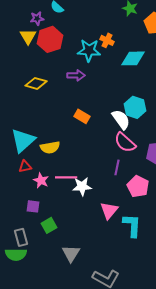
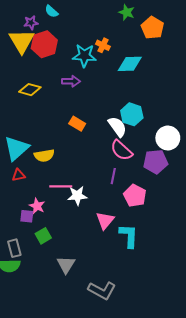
yellow triangle: (28, 36) -> (22, 41), size x1.5
pink star: (41, 180) -> (37, 206), moved

